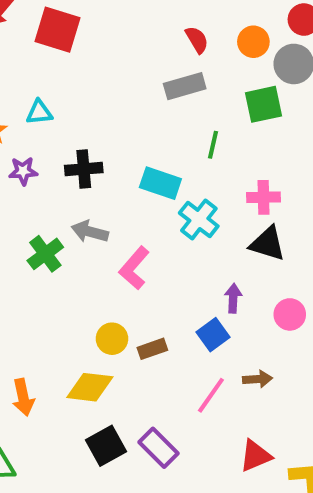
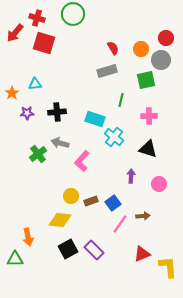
pink cross: (263, 197) -> (149, 116), moved
blue square: (213, 335) -> (113, 203), moved
orange arrow: (23, 397) -> (28, 237), moved

